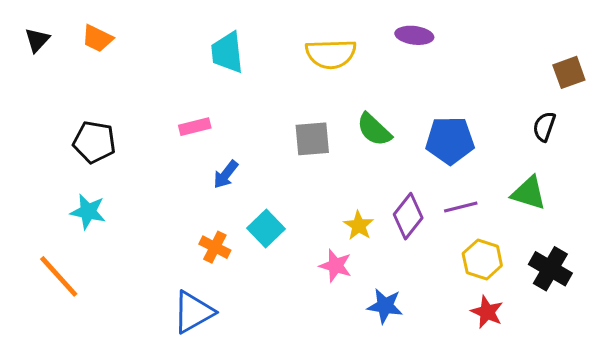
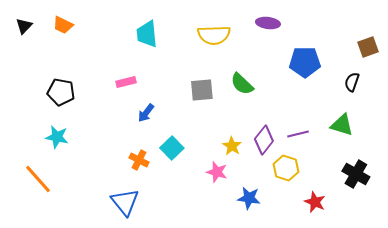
blue pentagon: (450, 140) -> (305, 62), moved
yellow hexagon: (482, 259) -> (286, 168), moved
blue triangle: (193, 312) -> (125, 202), turned -40

